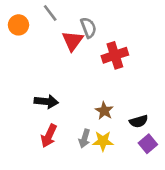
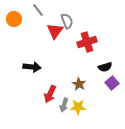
black arrow: (46, 101) -> (32, 67), moved
black semicircle: (139, 121) -> (105, 67), moved
red arrow: (49, 136) -> (50, 94), moved
purple square: (148, 144) -> (112, 83), moved

